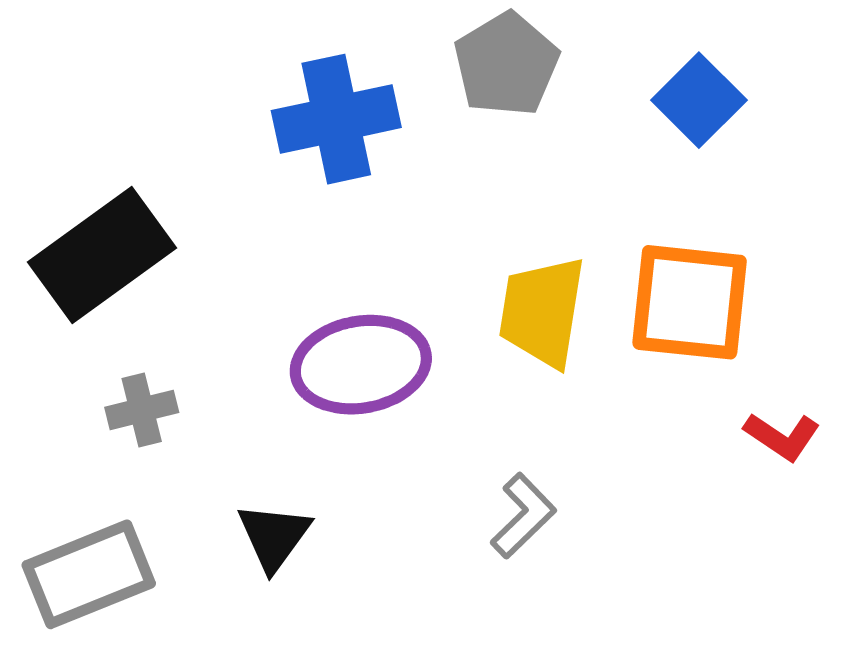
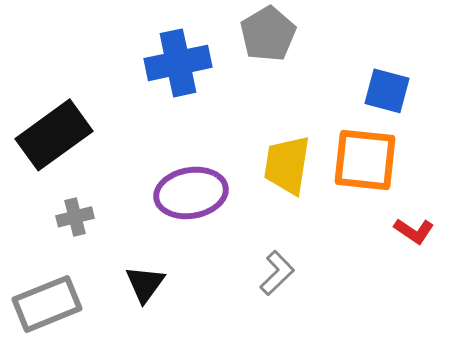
blue square: (699, 100) -> (387, 91), moved, turned -30

